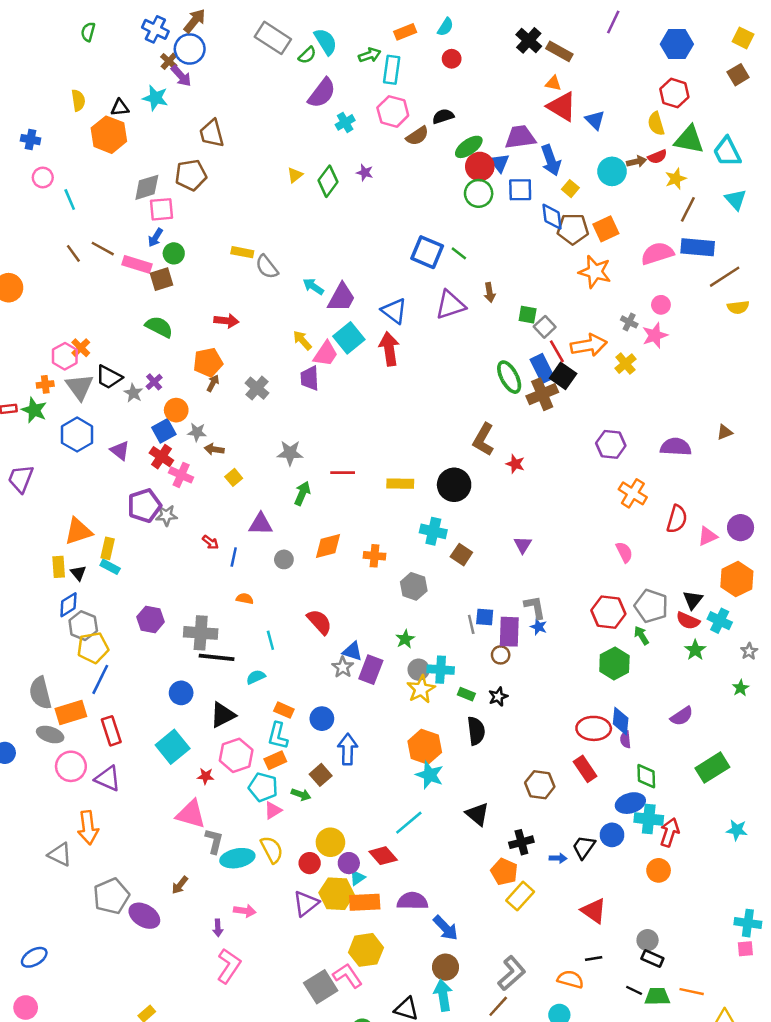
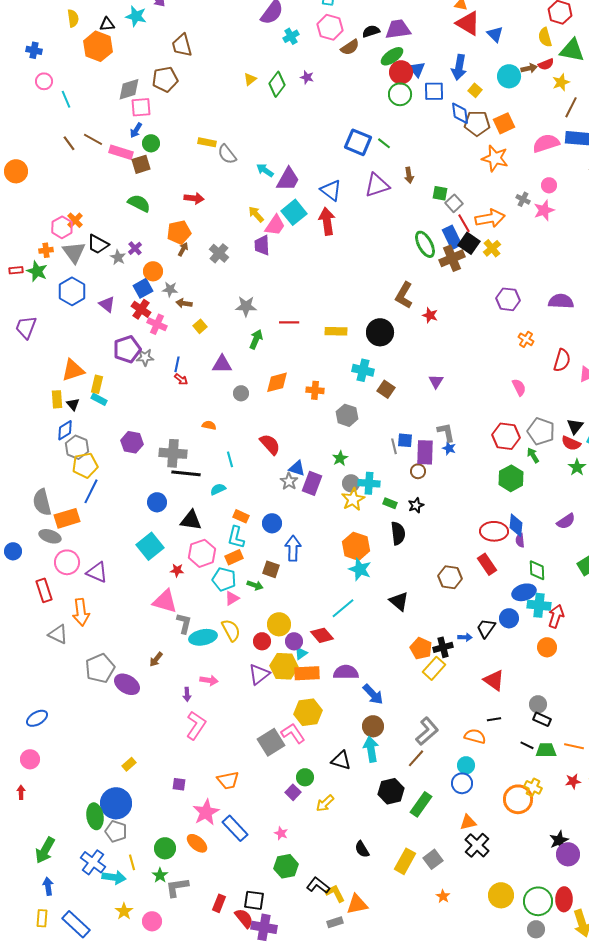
purple trapezoid: (520, 137) -> (398, 29), moved
blue arrow: (551, 160) -> (459, 67), turned 30
yellow cross: (625, 364) -> (492, 248), moved
orange cross: (633, 493) -> (526, 339), size x0.7
blue line: (234, 557) -> (177, 364), moved
black triangle: (223, 715) -> (191, 520), turned 35
red rectangle: (111, 731) -> (44, 590), moved
brown square: (321, 775) -> (271, 569), turned -30
black cross: (521, 842) -> (443, 647), moved

